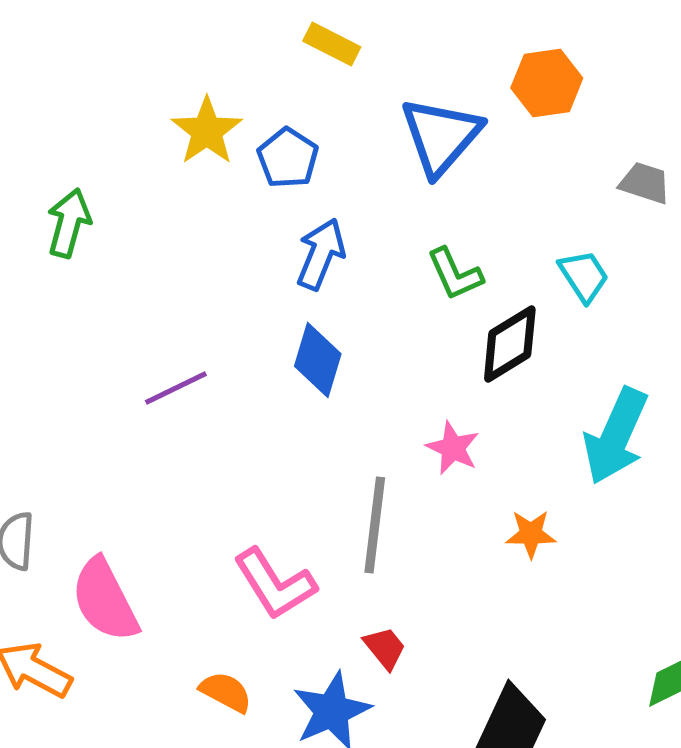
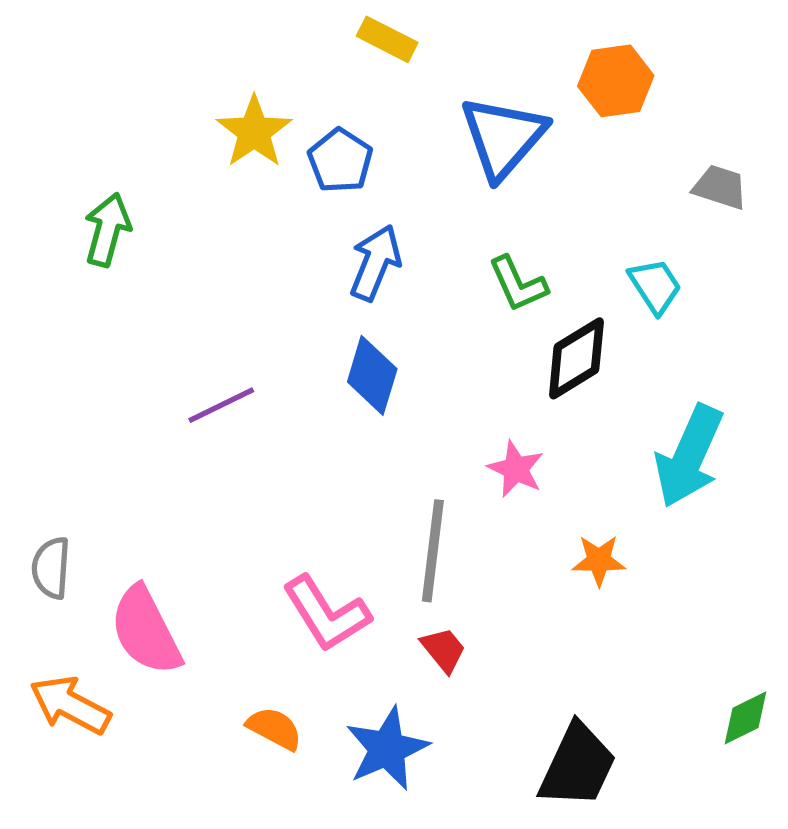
red trapezoid: (385, 648) -> (443, 650), moved

